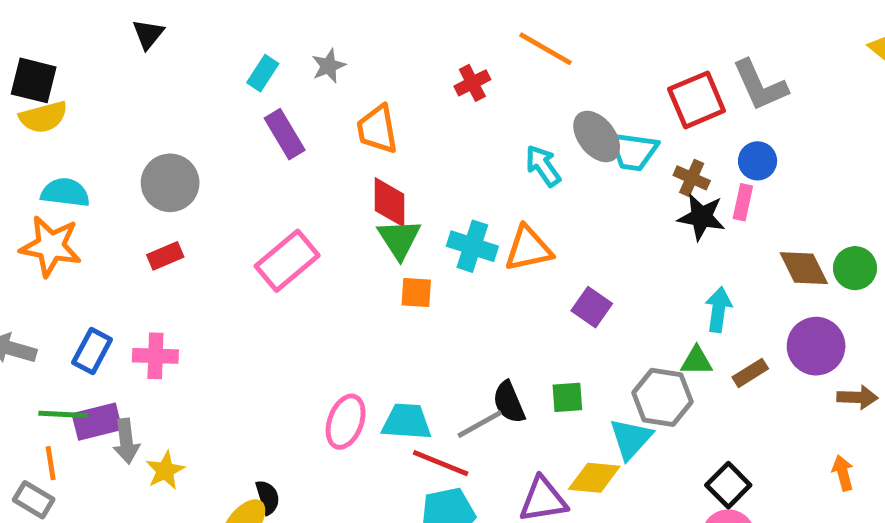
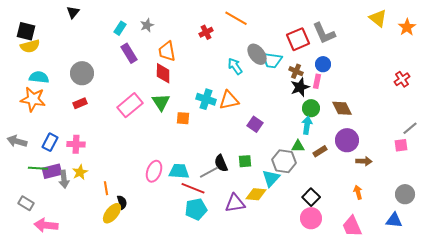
red diamond: (389, 202) -> (163, 73), moved
black star: (701, 217) -> (300, 87), turned -30
green triangle: (399, 239) -> (161, 102), moved
green circle: (855, 268) -> (311, 108), moved
orange line: (51, 463) -> (106, 188), moved
yellow star: (165, 470) -> (80, 172), moved

